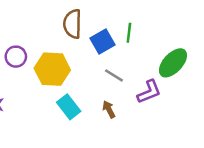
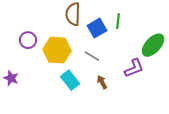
gray line: (114, 75) -> (92, 56), moved

